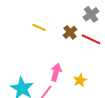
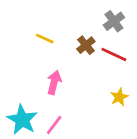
pink arrow: (56, 72) -> (54, 82), moved
yellow star: (80, 80) -> (119, 97), moved

